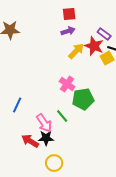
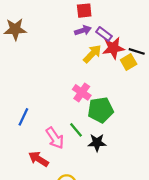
purple rectangle: (104, 34) -> (104, 34), moved
red star: (94, 46) -> (113, 48), turned -30
black star: (46, 138) -> (97, 143), moved

